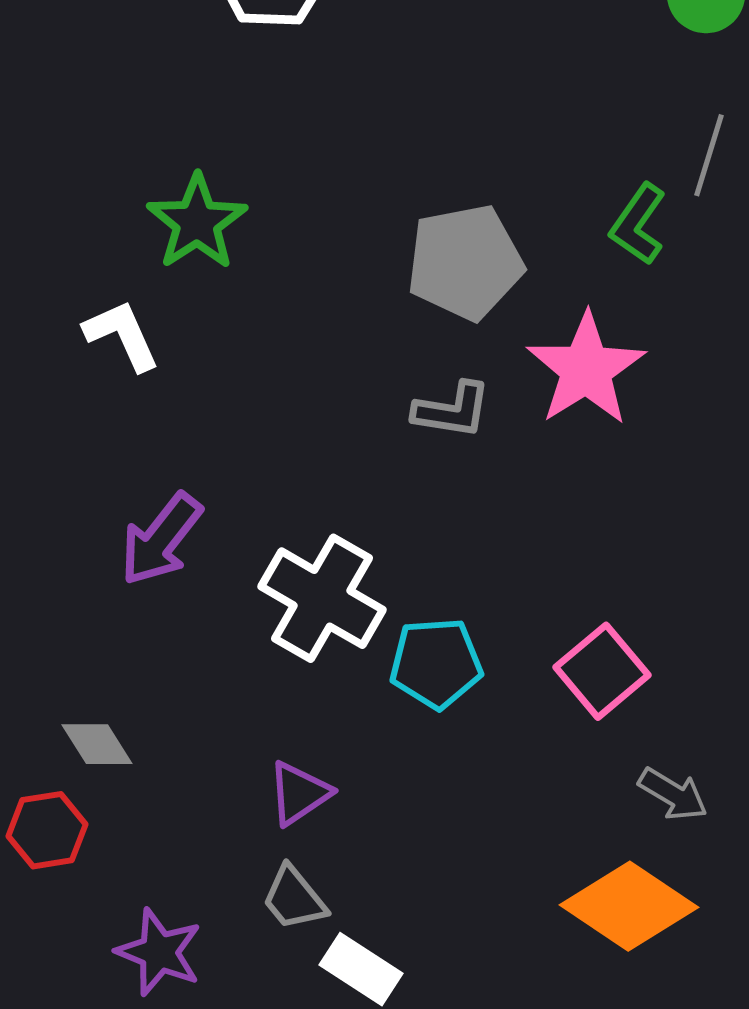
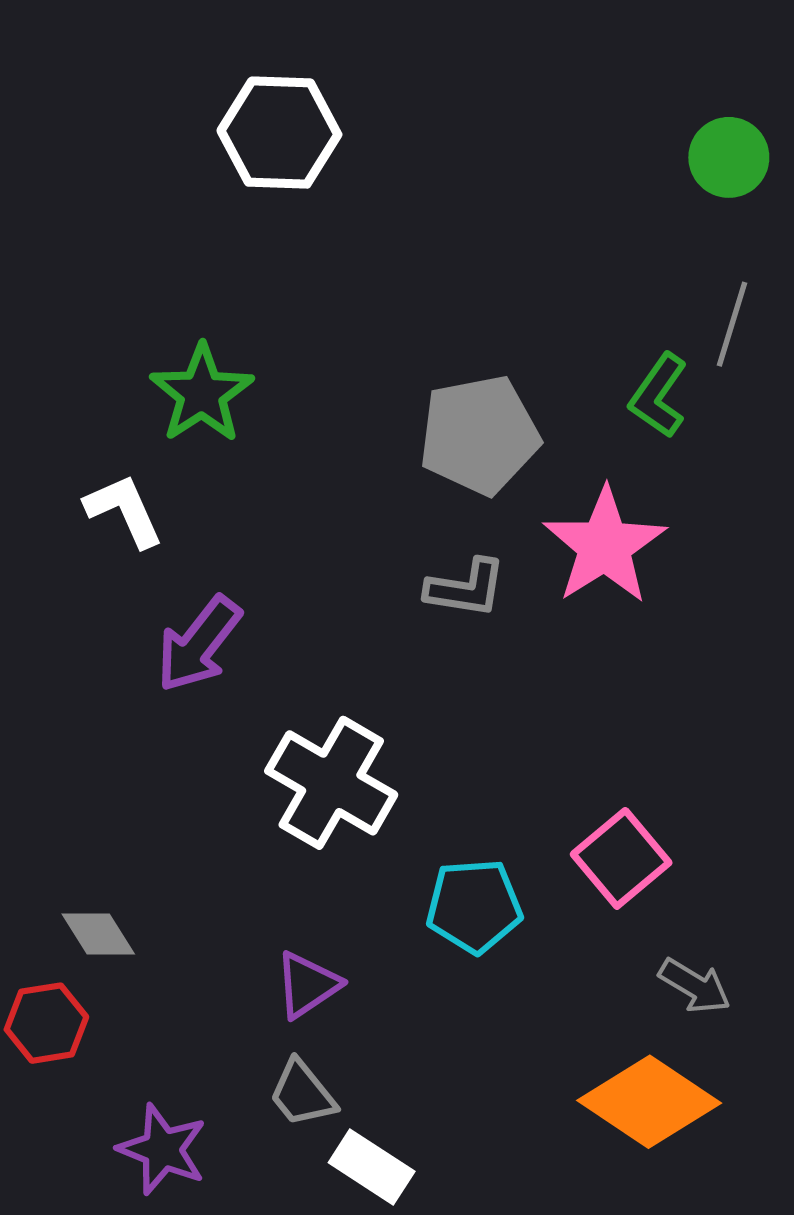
purple arrow: (161, 539) -> (199, 644), moved
cyan pentagon: (436, 663) -> (474, 906), moved

